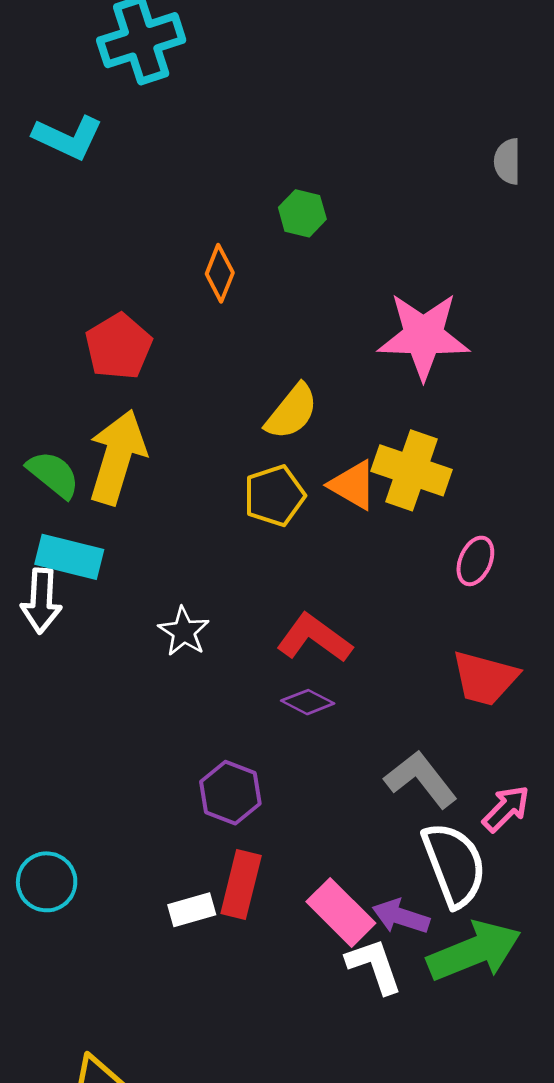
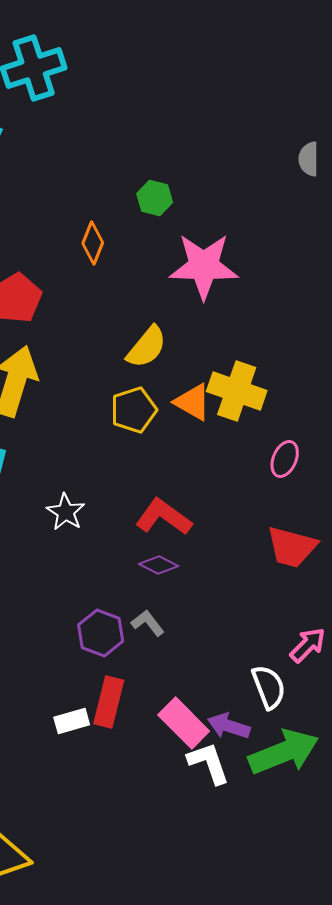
pink star: (423, 336) -> (204, 266), moved
gray L-shape: (421, 779) -> (148, 623), moved, size x0.6
white semicircle: (454, 865) -> (269, 687), size x0.7

